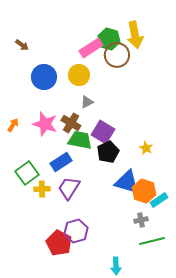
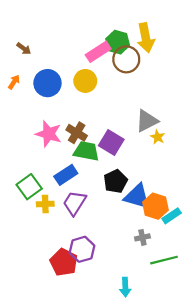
gray triangle: (87, 102) -> (147, 121), moved, size x1.6
orange arrow: (13, 125) -> (14, 82), moved
yellow star: (146, 148) -> (158, 137), moved
black pentagon: (108, 152) -> (115, 181), moved
gray cross: (141, 220) -> (142, 237), moved

